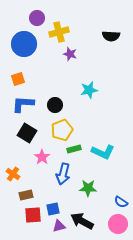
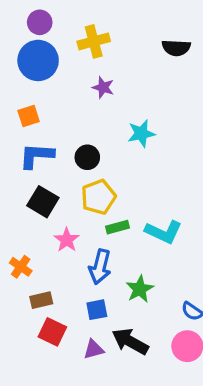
purple circle: (37, 18) -> (40, 22), moved
purple star: (70, 54) -> (103, 87), moved
green star: (88, 188) -> (140, 289), turned -30
blue square: (53, 209) -> (97, 310), moved
red square: (33, 215) -> (52, 332), turned 30

